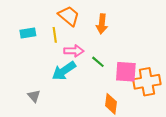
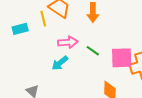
yellow line: (55, 35) -> (43, 19), moved
cyan arrow: (64, 71) -> (60, 63), size x0.7

